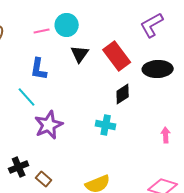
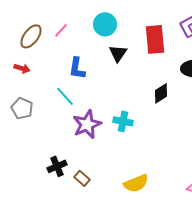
pink line: (42, 31) -> (61, 30), moved, turned -35
red rectangle: (117, 56) -> (155, 39), moved, turned 32
cyan cross: (106, 125) -> (123, 121), moved

